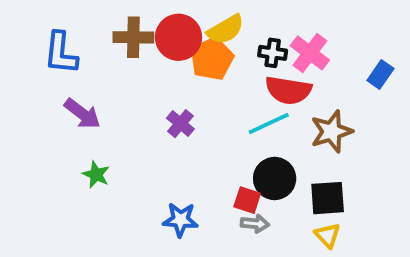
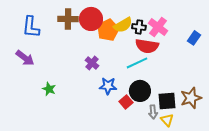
yellow semicircle: (226, 29) -> (123, 25), moved
purple arrow: (82, 114) -> (25, 58), moved
brown star: (331, 131) -> (191, 98), moved
red square: (247, 200) -> (126, 102), turned 32
blue star: (180, 220) -> (108, 86), moved
gray arrow: (255, 224) -> (153, 112), moved, turned 80

